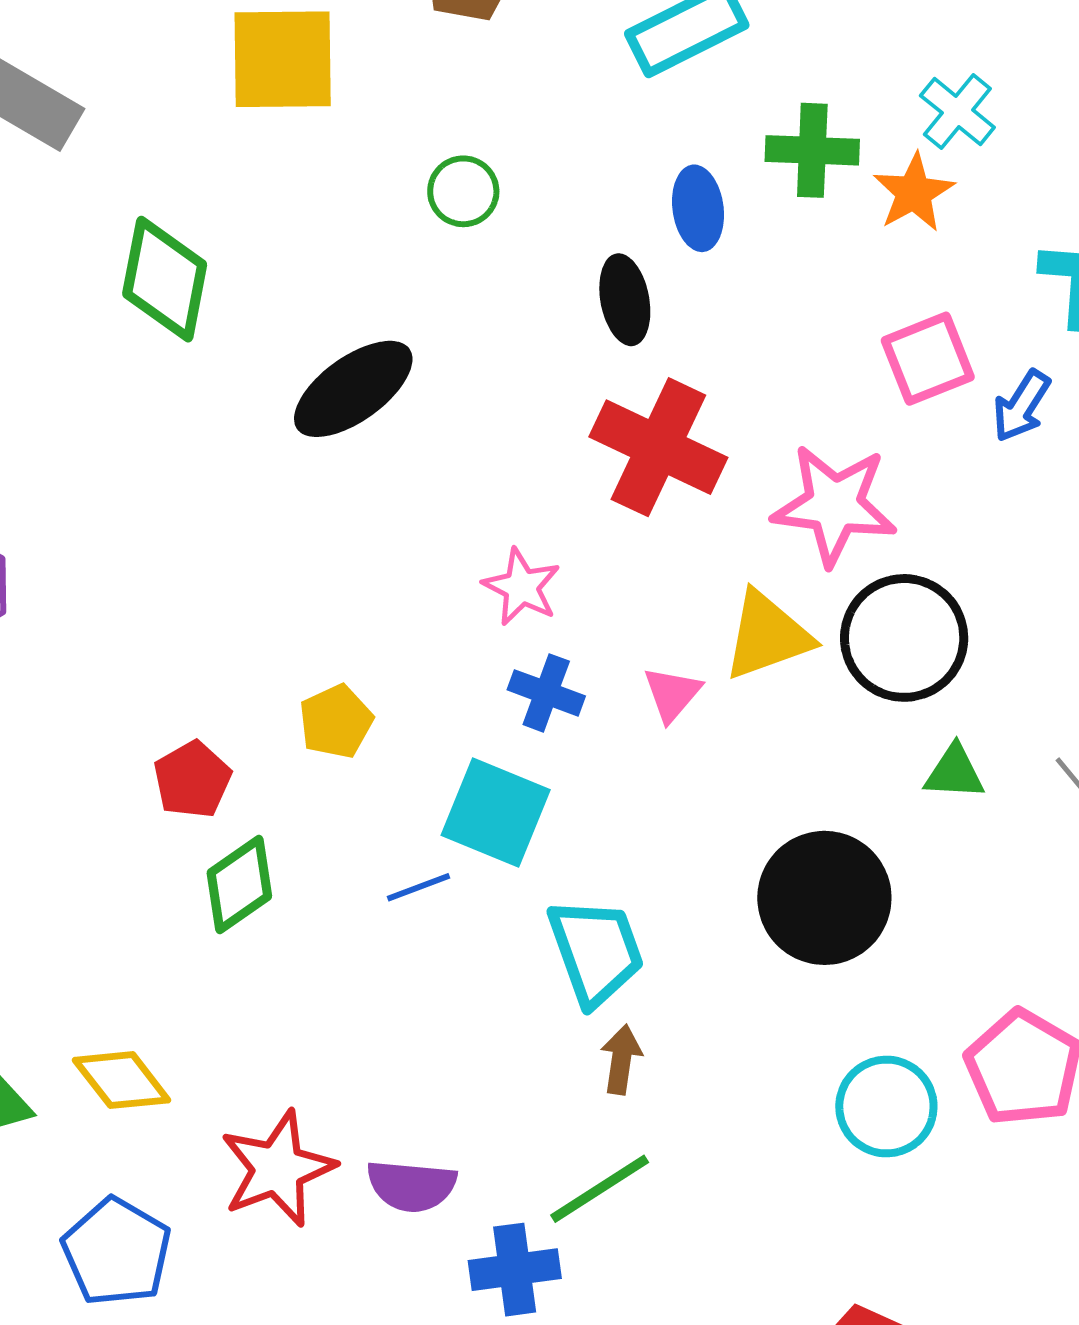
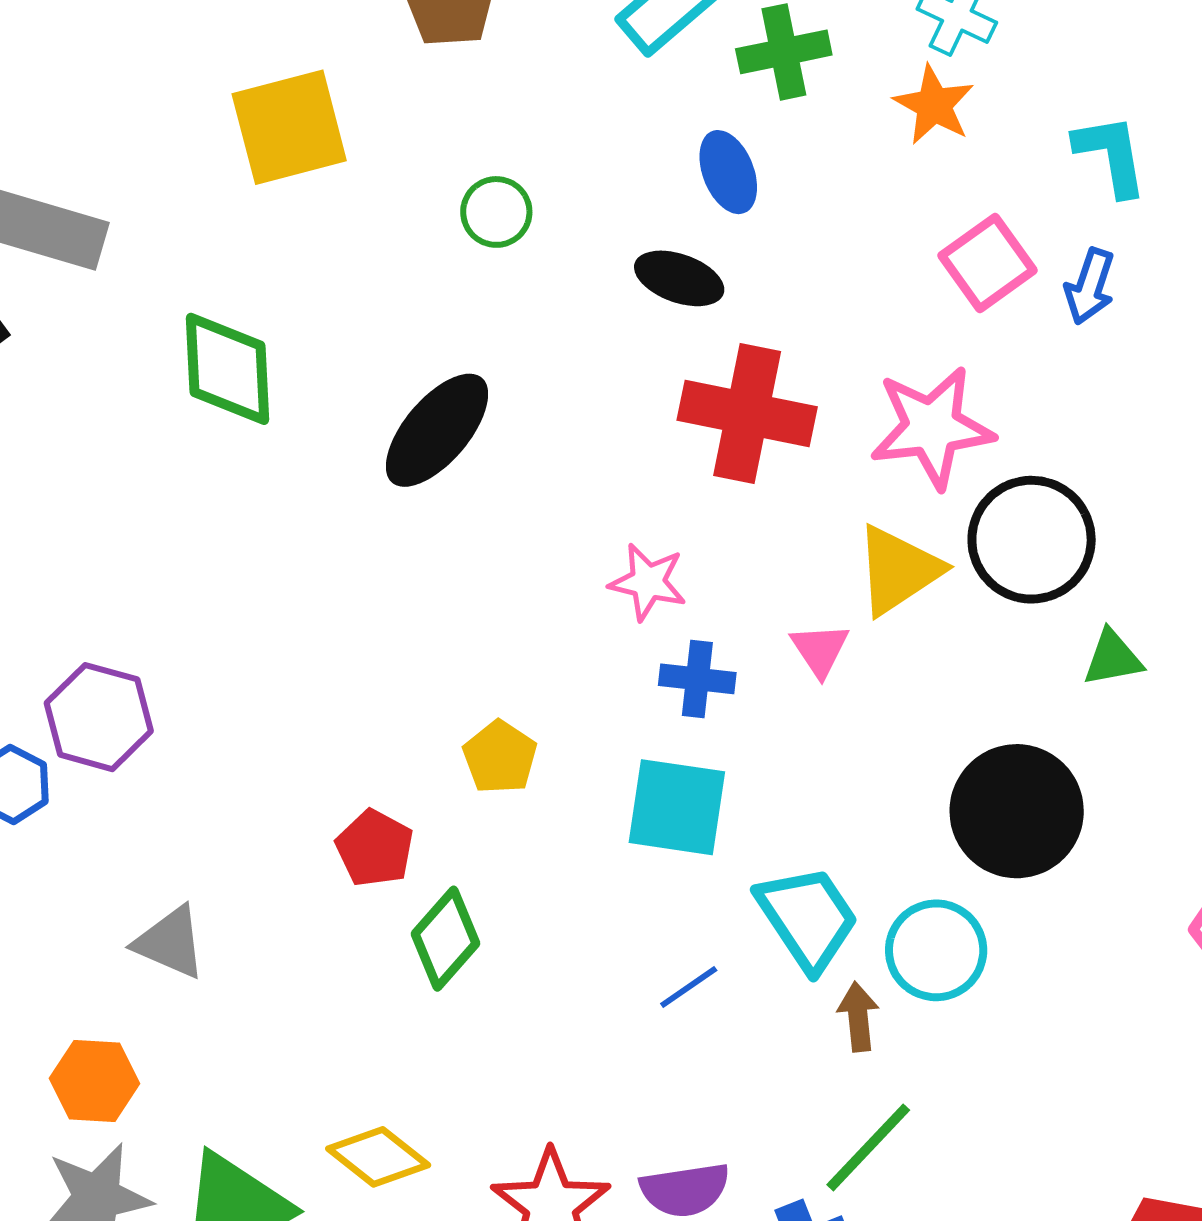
green cross: (812, 150) -> (784, 52), moved
black ellipse: (625, 300) -> (679, 278), turned -46
blue line: (418, 887) -> (689, 987), moved
cyan circle: (886, 1107) -> (936, 950), moved

